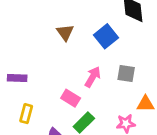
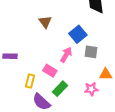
blue square: (106, 36) -> (78, 34), moved
yellow rectangle: (26, 114) -> (30, 81), moved

